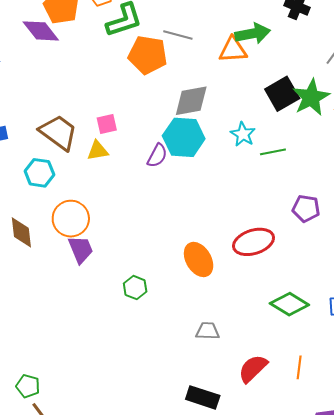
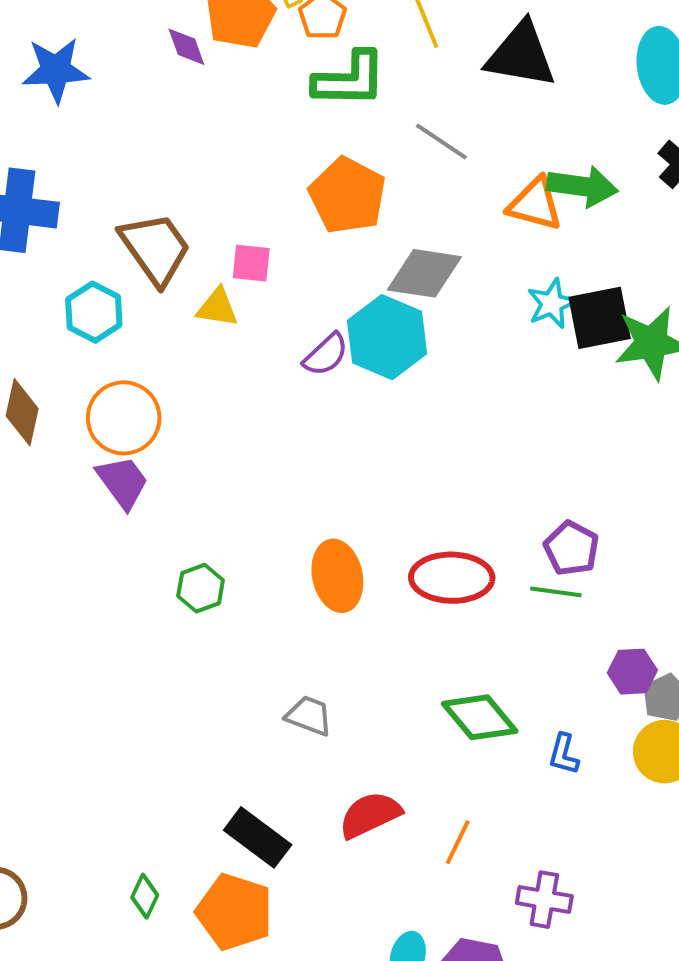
purple diamond: (41, 31) -> (186, 47), size x0.6
orange pentagon: (148, 55) -> (347, 196), moved
cyan star: (243, 134) -> (552, 304), moved
green line: (273, 152) -> (556, 592), moved
purple trapezoid: (81, 249) -> (123, 482), turned -32

